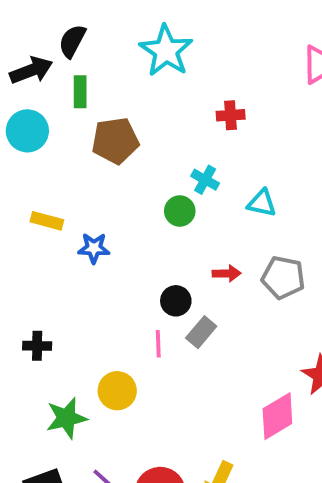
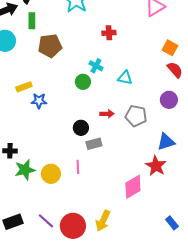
yellow rectangle: (47, 221) -> (24, 87), moved, turned -35
gray rectangle: (201, 332) -> (94, 144), turned 35
pink line: (158, 344) -> (78, 167), moved
green star: (66, 418) -> (25, 170), moved

